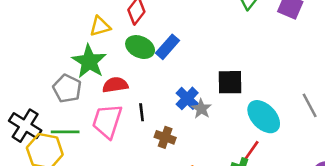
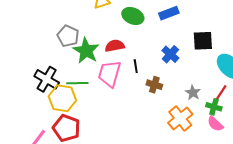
blue rectangle: (167, 47) -> (169, 13), moved, turned 30
green star: (89, 61) -> (86, 51), moved
gray pentagon: (67, 89) -> (68, 36), moved
gray star: (201, 109) -> (193, 93), moved

